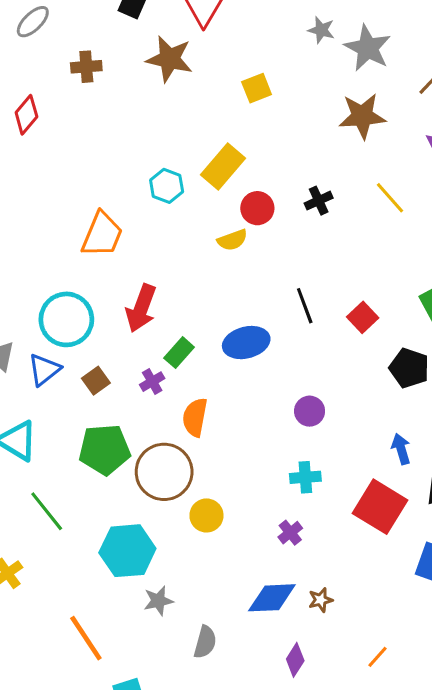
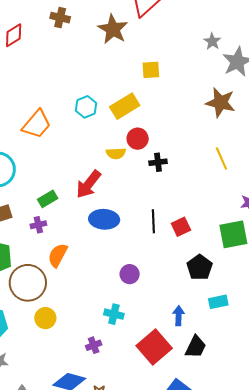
yellow square: (257, 88) -> (151, 70), moved
black cross: (319, 201) -> (158, 162), moved
black line: (305, 306) -> (153, 221), moved
red arrow: (141, 308) -> (89, 184), moved
green rectangle: (179, 353) -> (48, 199), moved

